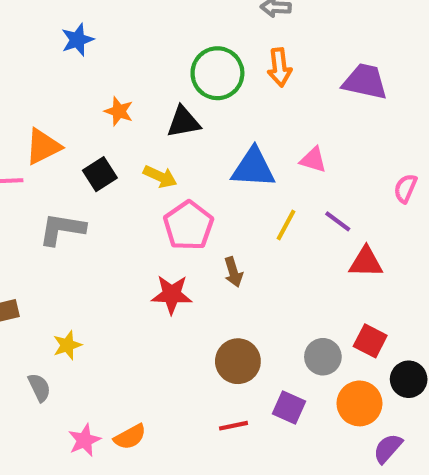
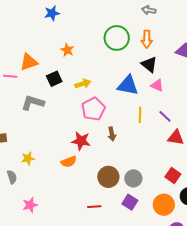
black triangle: (183, 122) -> (149, 64), moved, turned 42
yellow arrow: (160, 177) -> (83, 84), turned -49
yellow line: (286, 225) -> (140, 115), turned -35
gray circle: (323, 357) -> (133, 178), moved
red line: (233, 426) -> (94, 207), moved
orange semicircle: (130, 437) -> (69, 162), moved

